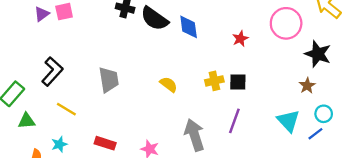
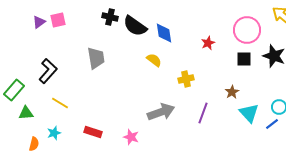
gray trapezoid: (109, 80) -> (96, 58), moved
black square: (238, 82) -> (244, 59), moved
yellow semicircle: (169, 84) -> (154, 60), moved
brown star: (307, 86) -> (232, 92), moved
gray arrow: (194, 135) -> (161, 112), moved, turned 88

